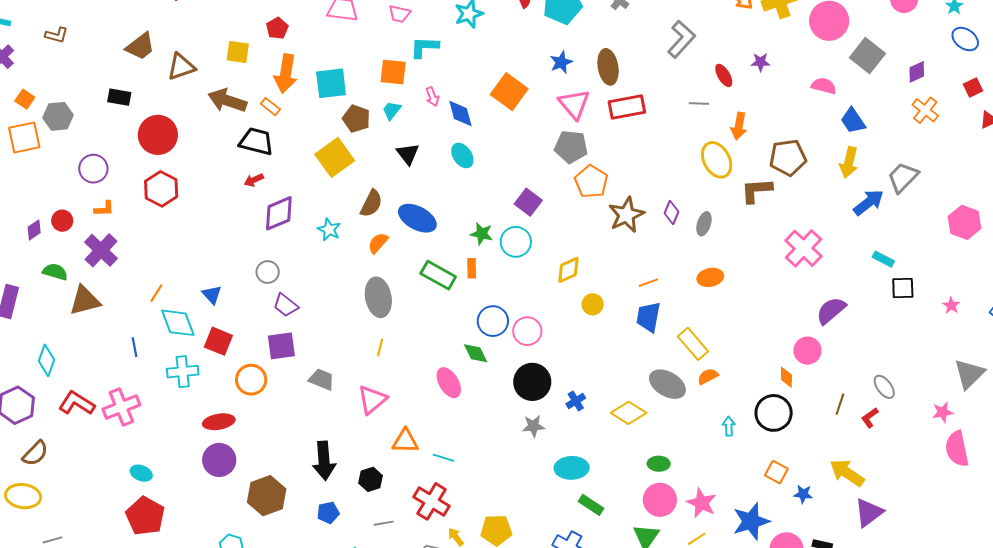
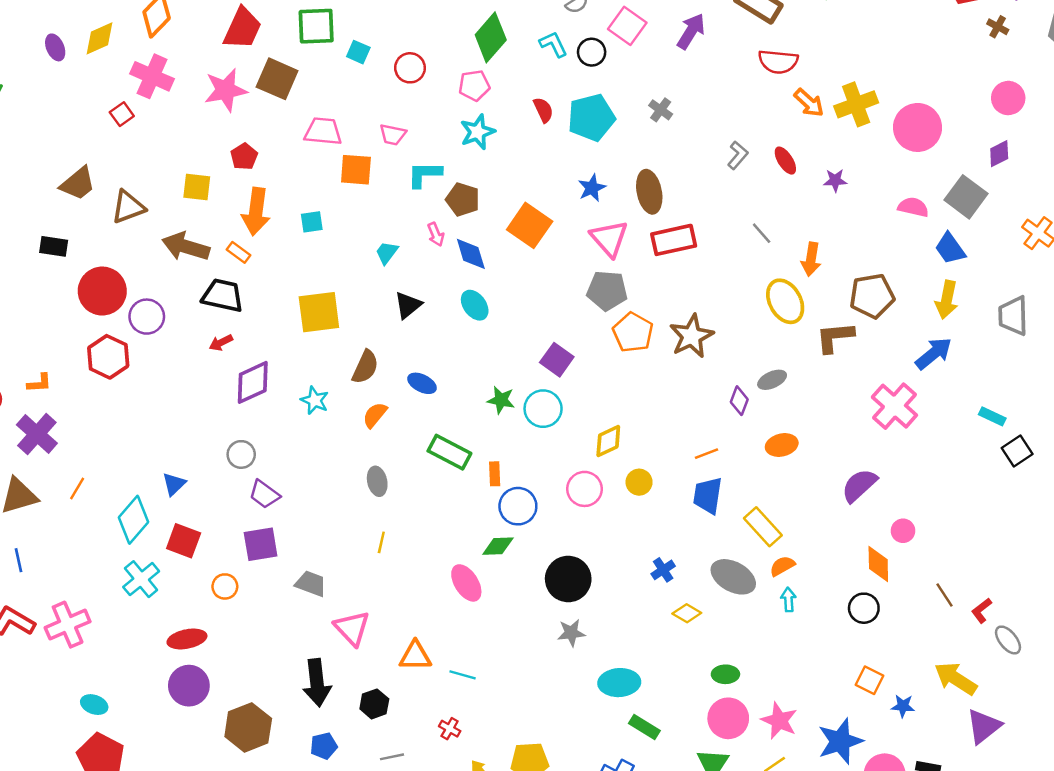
gray L-shape: (681, 39) -> (738, 155), size x0.6
gray square: (867, 56) -> (966, 197), moved
orange square: (393, 72) -> (356, 170), moved
purple diamond: (917, 72) -> (999, 154), moved
red ellipse: (724, 75) -> (785, 161), moved
cyan square: (331, 83) -> (312, 222), size x0.6
gray line: (699, 104) -> (762, 233), turned 48
brown pentagon: (356, 119) -> (463, 200), moved
black triangle: (408, 154) -> (408, 305), turned 30
yellow square: (335, 157) -> (319, 312), turned 30
purple circle: (93, 169) -> (147, 317), moved
gray trapezoid: (903, 177) -> (1013, 316), turned -44
blue arrow: (869, 202) -> (934, 353), moved
purple diamond: (671, 212) -> (739, 401), moved
brown star: (626, 215) -> (692, 336), moved
blue ellipse: (417, 218) -> (422, 383), size x0.6
gray ellipse: (704, 224) -> (772, 380), turned 50
orange rectangle: (472, 268) -> (495, 474), moved
black square: (903, 288) -> (1017, 451), turned -30
orange line: (156, 293) -> (77, 489), moved
blue triangle: (212, 295) -> (174, 484), turned 30
gray ellipse: (378, 297) -> (377, 481), size x0.6
purple semicircle: (831, 311) -> (859, 485), moved
cyan diamond: (178, 323) -> (134, 520), turned 63
pink circle: (527, 331) -> (585, 489), moved
blue line: (134, 347) -> (19, 560), moved
pink circle: (807, 351) -> (903, 531), size x0.7
green diamond: (476, 353) -> (498, 546), turned -64
cyan cross: (183, 372) -> (141, 579), turned -32
orange diamond: (786, 377) -> (878, 564), size x1.4
orange circle: (251, 380) -> (225, 586), size x0.7
gray ellipse: (884, 387) -> (1008, 640), moved
pink triangle: (372, 400) -> (352, 628), moved, turned -32
blue cross: (576, 401) -> (663, 570), moved
brown line: (840, 404) -> (945, 595), turned -50
yellow diamond: (629, 413) -> (687, 613), size x0.7
black circle: (774, 413) -> (864, 608), size x0.7
cyan arrow: (729, 426) -> (788, 600), moved
red cross: (432, 501) -> (450, 729), size x0.5

